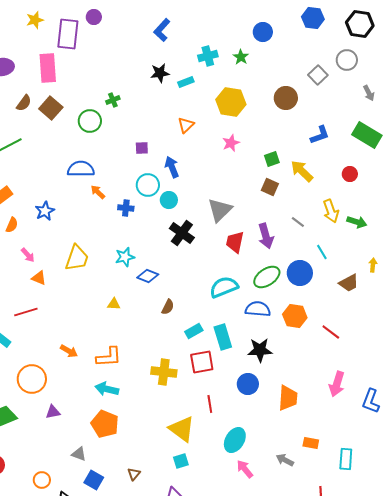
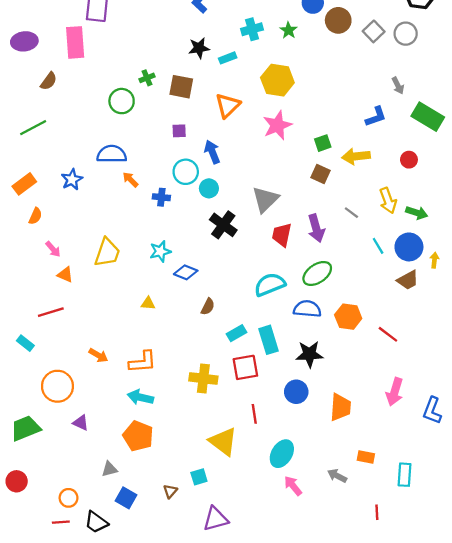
gray square: (318, 75) -> (374, 31), moved
gray arrow: (369, 93) -> (398, 86), moved
brown circle: (286, 98) -> (338, 20), moved
brown square: (51, 108) -> (181, 87), moved, turned -30
orange triangle: (186, 125) -> (228, 105), size x1.4
pink star: (231, 143) -> (277, 125), size x1.5
yellow arrow: (302, 171) -> (356, 156), turned -50
blue star: (45, 211) -> (72, 180), moved
blue circle: (300, 273) -> (409, 247), moved
purple triangle: (53, 412) -> (81, 423), turned 35
gray triangle: (79, 454) -> (109, 469), turned -35
cyan square: (181, 461) -> (199, 477), moved

